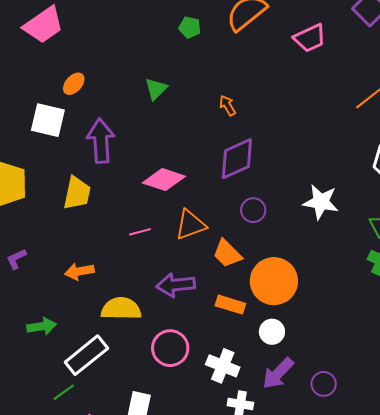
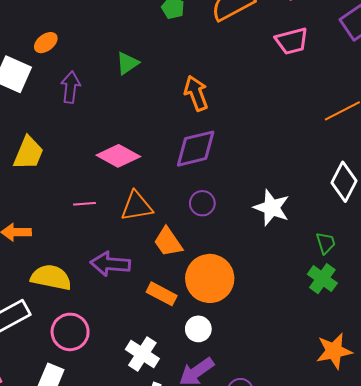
orange arrow: (227, 105) -> (196, 93), size x1.6
purple arrow: (101, 141) -> (71, 87), moved, size x0.7
pink circle: (170, 348) -> (70, 332), moved

